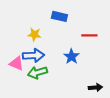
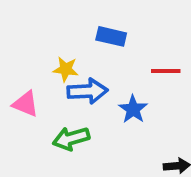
blue arrow: (33, 55) -> (87, 91), moved
pink triangle: (16, 63) -> (26, 104), moved

